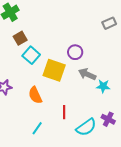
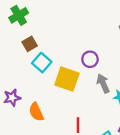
gray arrow: (87, 74) -> (103, 83), turned 42
orange semicircle: (35, 95) -> (36, 112), moved

